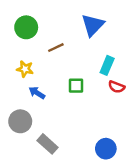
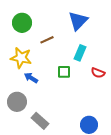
cyan rectangle: (107, 65) -> (80, 53), moved
yellow star: (25, 69) -> (21, 58), size x1.5

